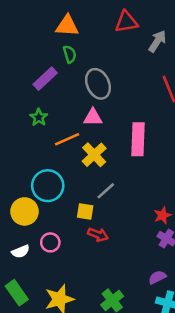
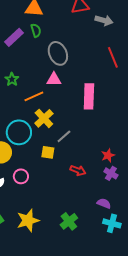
gray arrow: (157, 41) -> (104, 20), turned 72
purple rectangle: (45, 79) -> (14, 37), moved
yellow cross: (94, 155) -> (44, 118), moved
red arrow: (98, 235) -> (78, 170), moved
purple semicircle: (157, 277) -> (104, 203), turned 48

